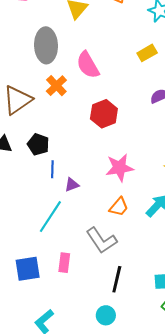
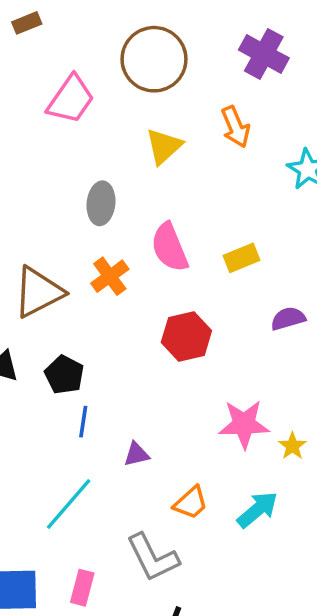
gray ellipse: (46, 45) -> (101, 203), size x0.7
yellow rectangle: (147, 53) -> (241, 258), moved
pink star: (120, 168) -> (244, 424), moved
purple triangle: (72, 185) -> (136, 454), moved

